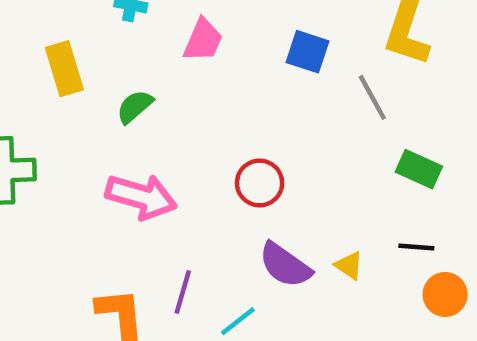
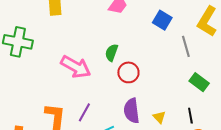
green semicircle: (135, 107) -> (111, 53), moved, turned -42
black line: (416, 247) -> (190, 116), turned 63
purple semicircle: (285, 265) -> (132, 111), turned 35

